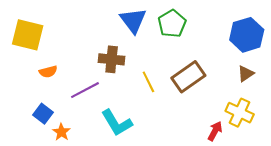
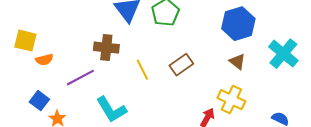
yellow square: (28, 35) -> (25, 41), moved, size x0.7
brown triangle: (246, 74) -> (237, 62), turned -48
brown rectangle: (188, 77) -> (181, 65), size x0.7

